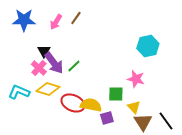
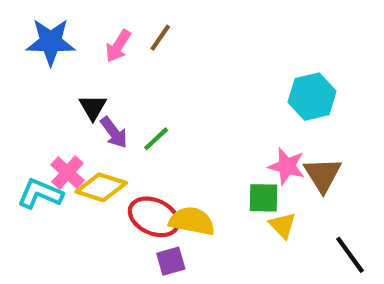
purple arrow: (54, 63) -> (114, 133), size x0.7
pink cross: (39, 68) -> (67, 173), moved
green square: (116, 94) -> (264, 198), moved
purple square: (107, 118) -> (171, 261), moved
brown triangle: (143, 122) -> (323, 175), moved

